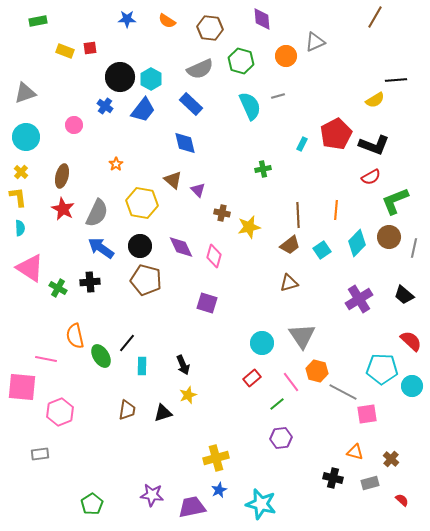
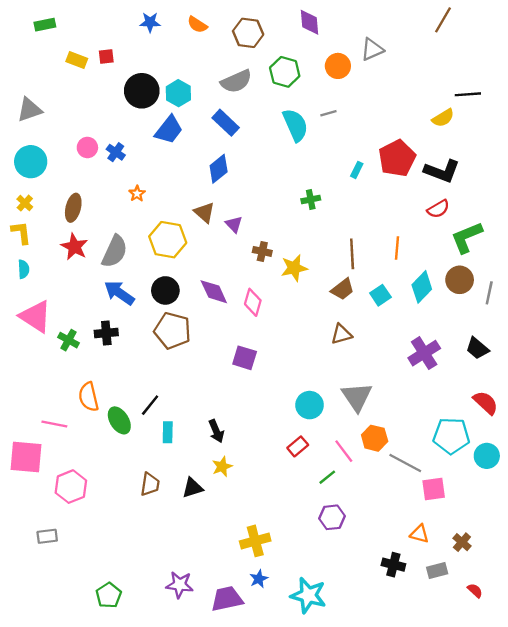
blue cross: (105, 106) -> (116, 152), moved
blue diamond: (185, 143) -> (219, 169), turned 65

